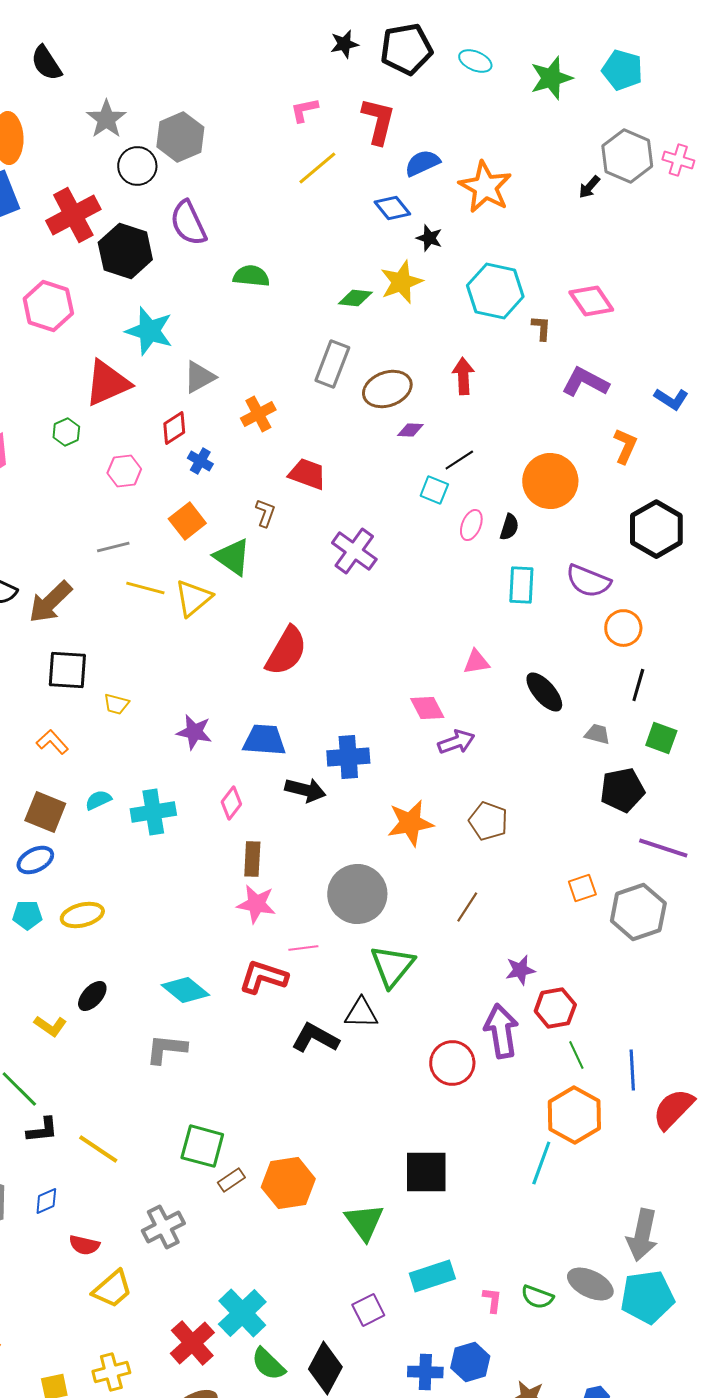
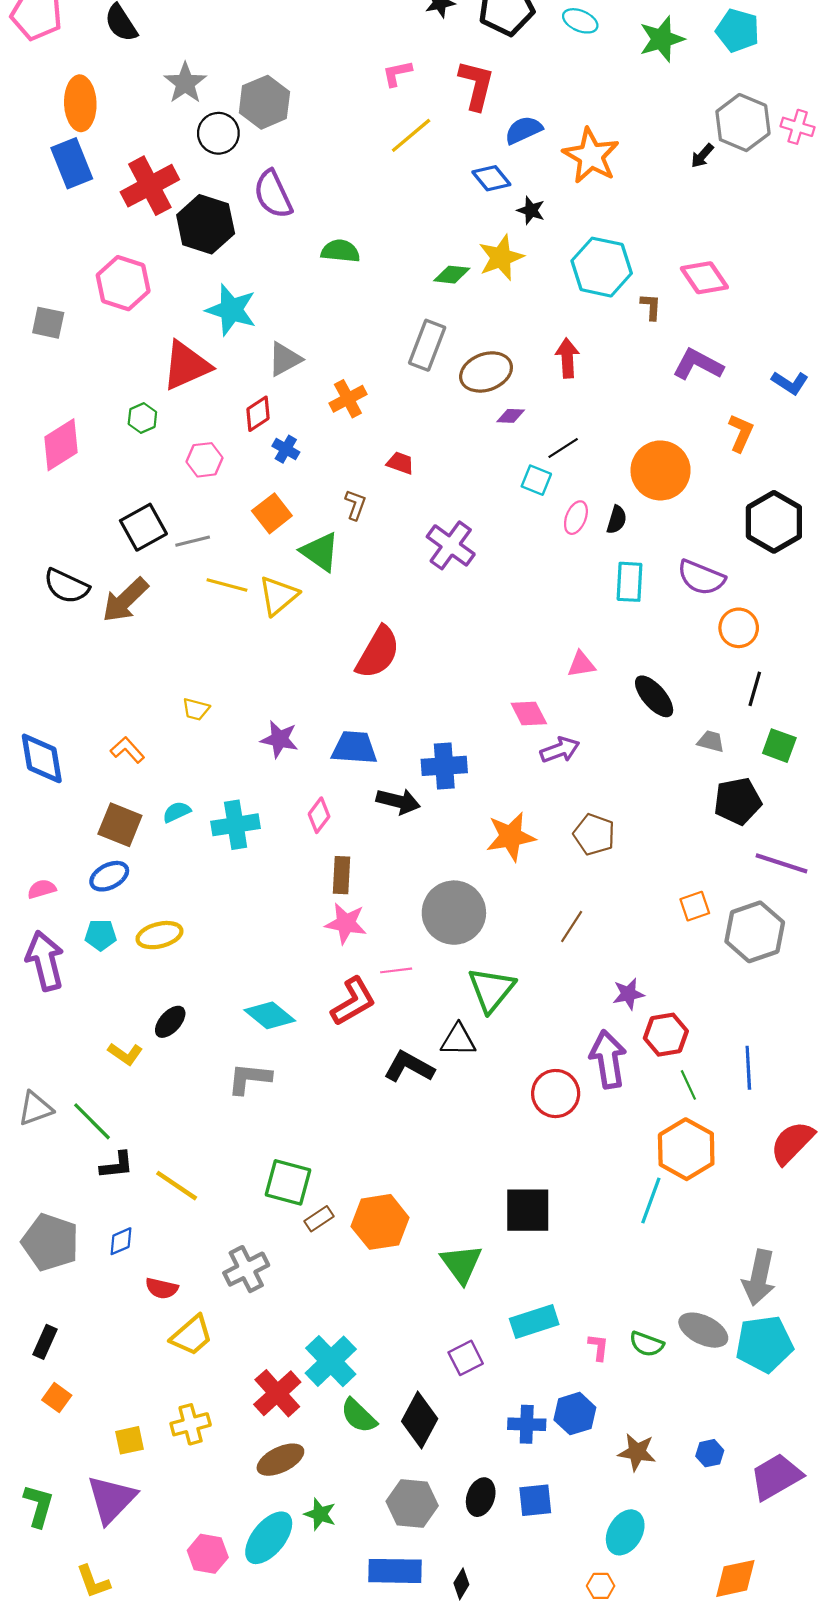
red trapezoid: (307, 474) -> (400, 463), size x0.7
black square: (67, 670) -> (143, 527), moved, turned -33
red L-shape: (263, 977) -> (353, 1001), turned 132
blue line: (632, 1070) -> (748, 1068), moved

